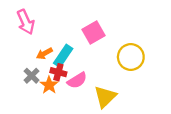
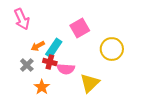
pink semicircle: (77, 80) -> (66, 69), turned 36
orange star: (49, 85) -> (42, 87), moved

